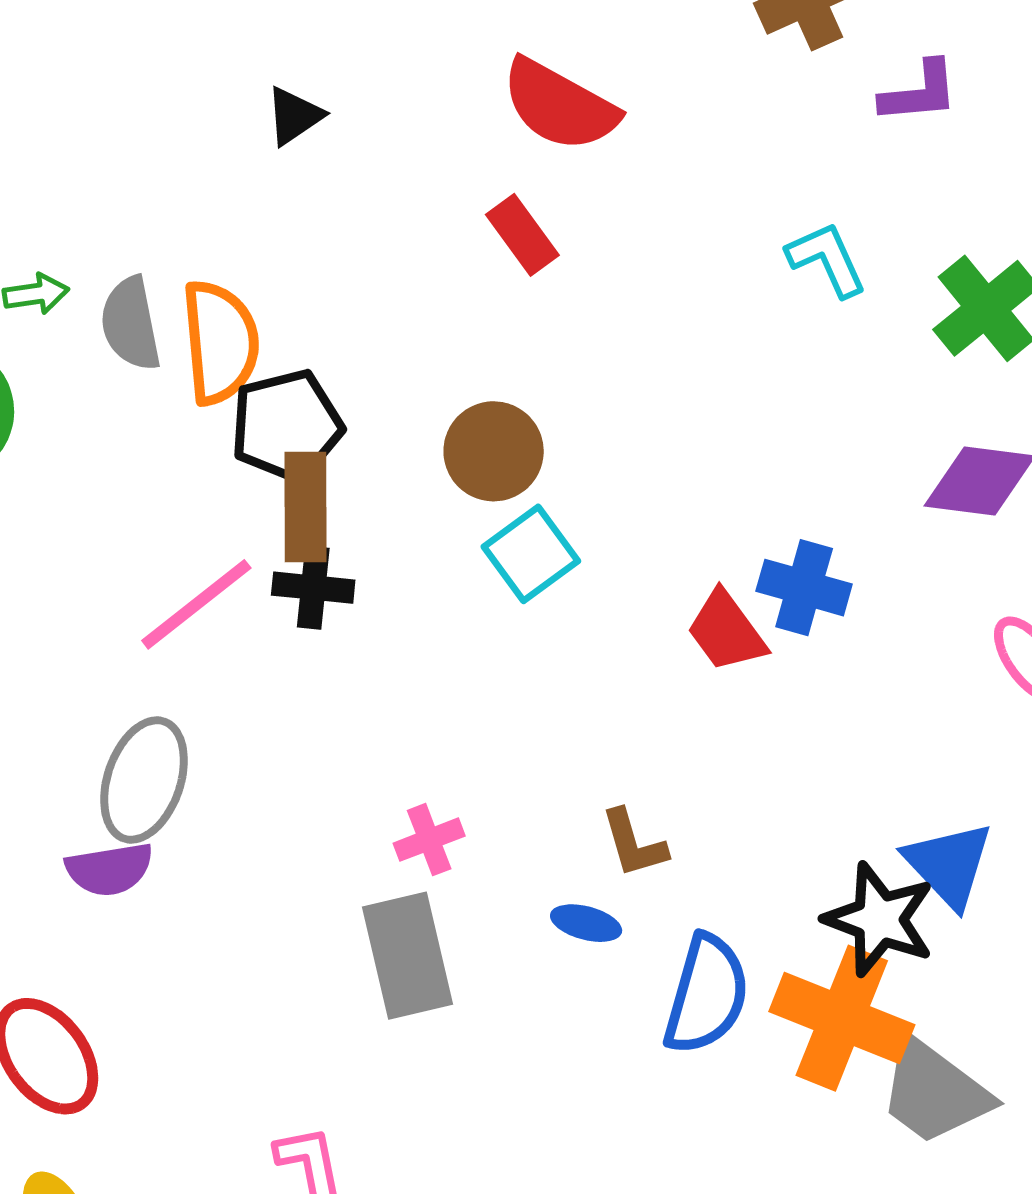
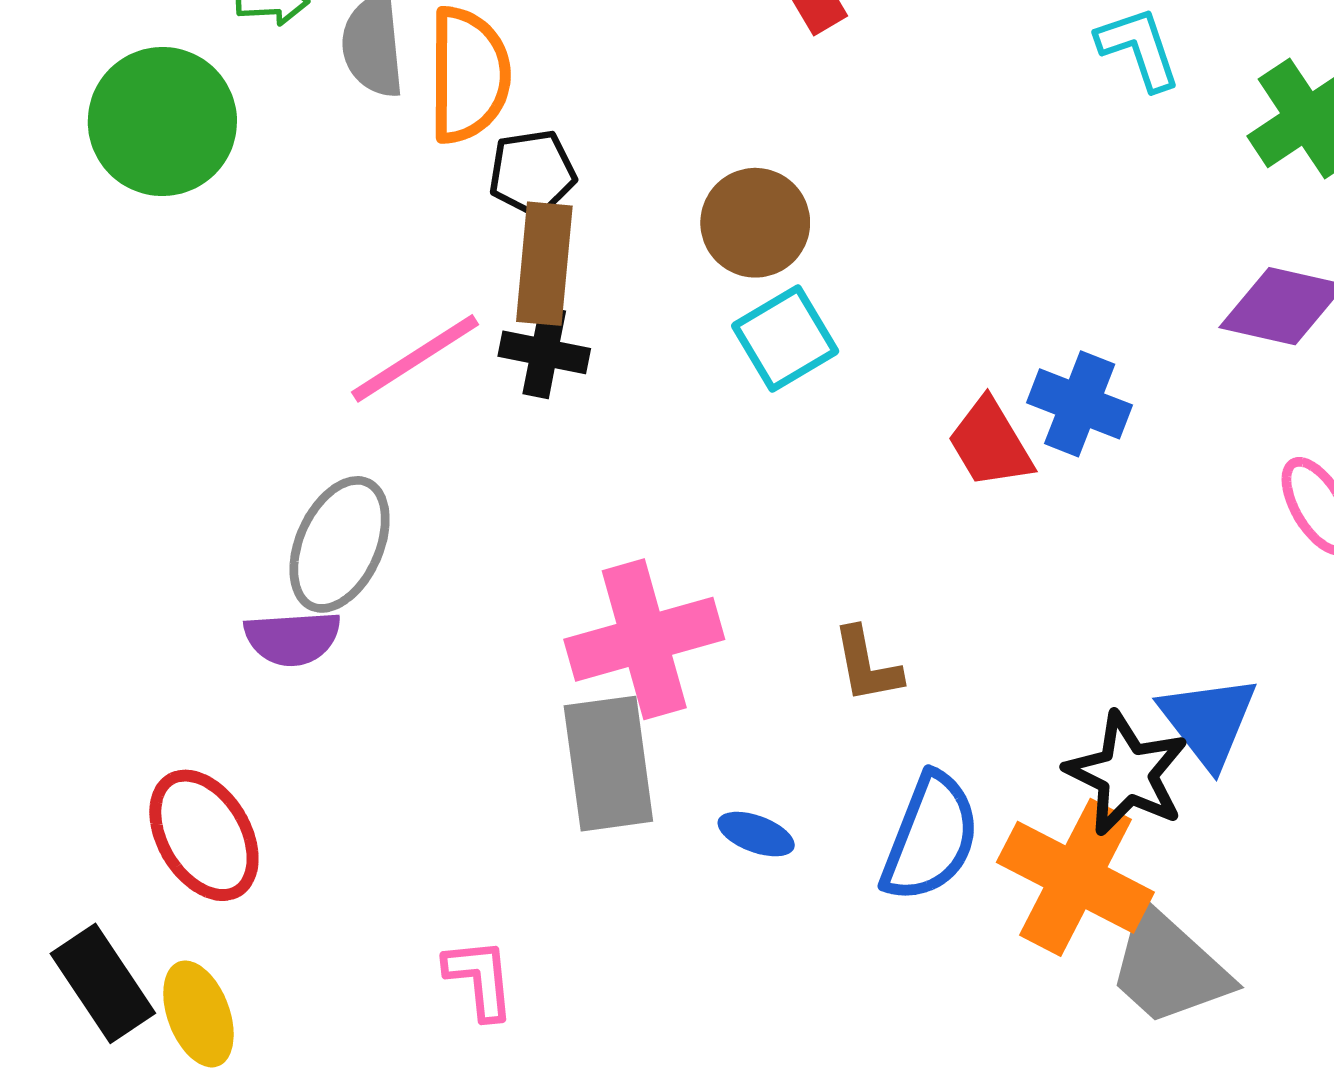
black pentagon: (287, 426) -> (532, 173), size x0.7
pink cross: (429, 840) -> (644, 639), size x2.0
blue ellipse: (586, 923) -> (756, 834), moved

